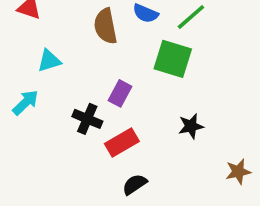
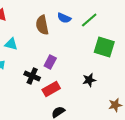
green square: (173, 59) -> (104, 47), moved
cyan triangle: (49, 61) -> (11, 44), turned 32

